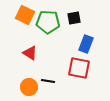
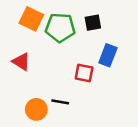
red triangle: (30, 53) -> (21, 62), moved
red square: (79, 68) -> (84, 73), moved, size x0.7

